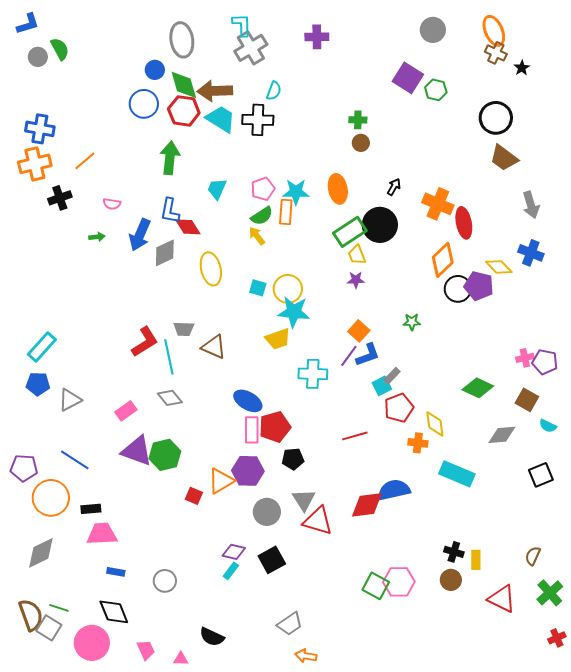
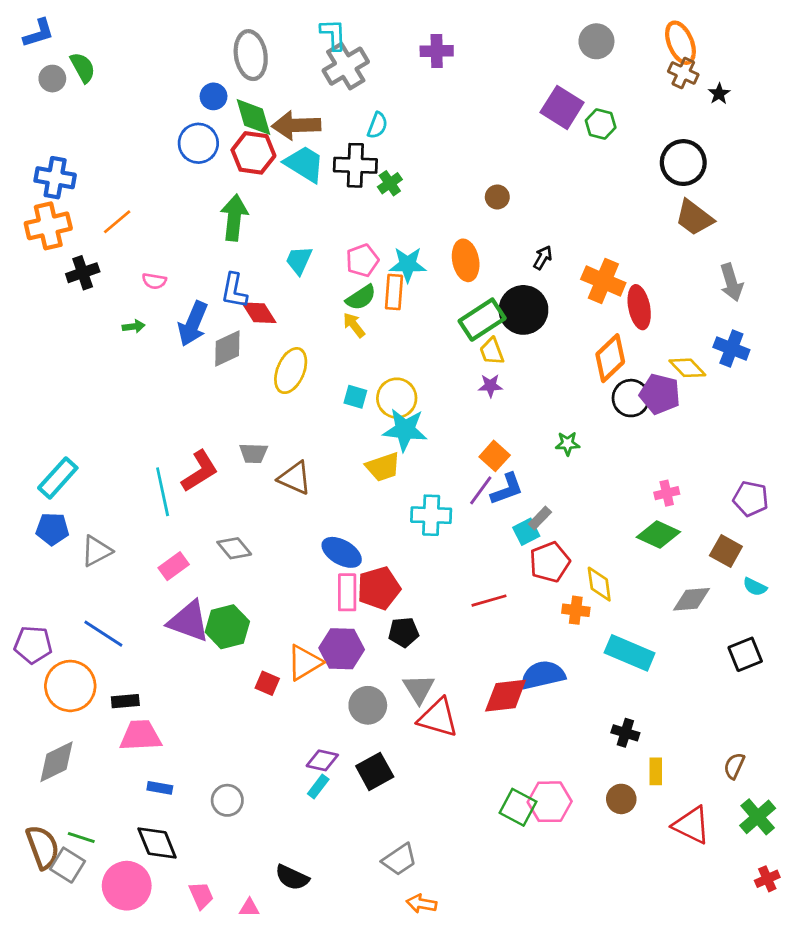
green cross: (358, 120) -> (390, 183), moved, turned -36
yellow ellipse: (211, 269) -> (291, 371), turned 36
cyan line: (169, 357) -> (163, 492), moved
pink cross: (525, 358) -> (667, 493), moved
black cross: (454, 552) -> (625, 733), moved

